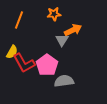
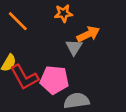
orange line: (19, 20) -> (18, 21), turned -66
pink pentagon: (47, 65) -> (54, 80), turned -30

